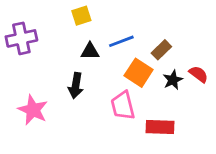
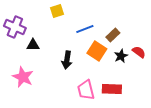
purple cross: (21, 38) -> (15, 27), turned 35
black triangle: (90, 51) -> (33, 45), moved
black arrow: (76, 86) -> (67, 60), moved
pink trapezoid: (123, 106) -> (86, 90), moved

